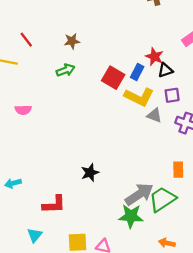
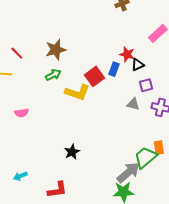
brown star: (72, 41) -> (56, 50), size x1.5
red square: (113, 78) -> (94, 76), turned 30
yellow L-shape: (139, 97) -> (77, 92), moved
black star: (90, 173) -> (72, 152), moved
green trapezoid: (162, 199) -> (145, 157), moved

